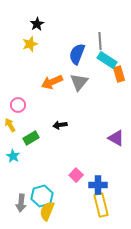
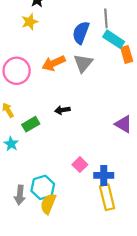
pink circle: (18, 105) -> (17, 71), moved, size x1.6

